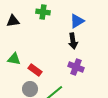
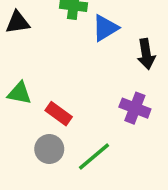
blue triangle: (77, 21) -> (105, 28), moved
black arrow: (73, 41) -> (146, 54), moved

